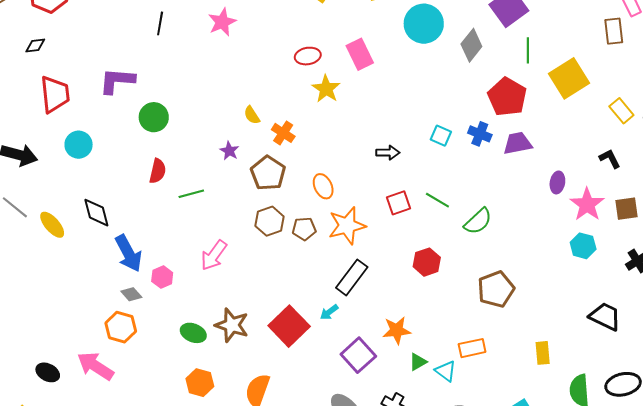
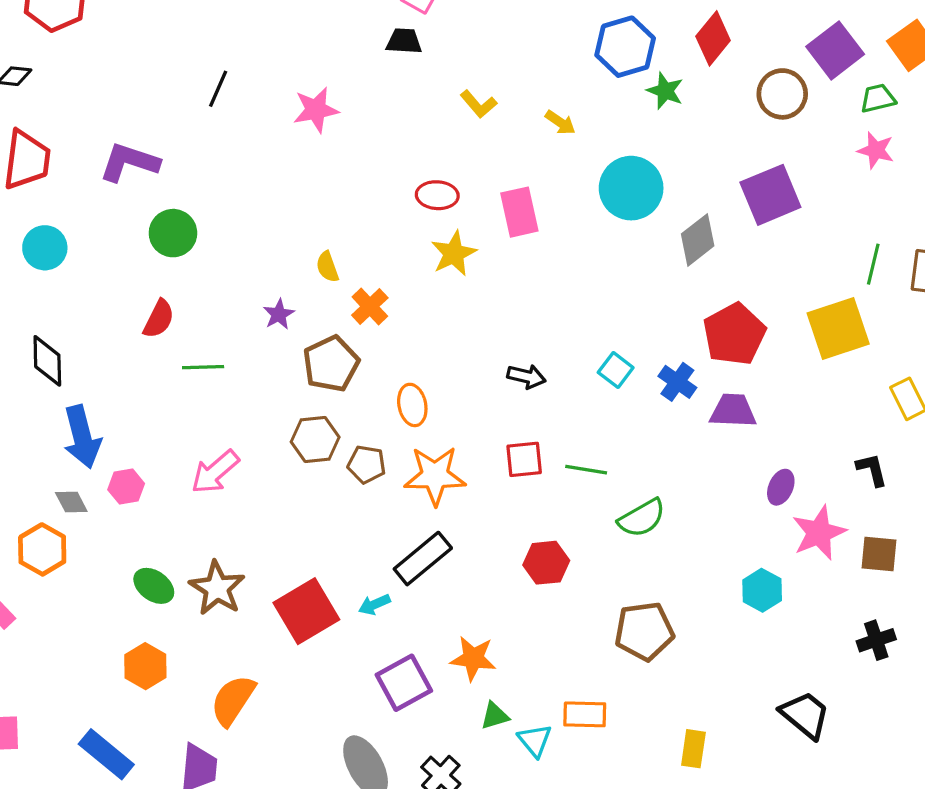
green line: (528, 50) -> (873, 264), moved
green line: (437, 200) -> (586, 470), turned -35
cyan hexagon: (583, 246) -> (762, 590), moved

